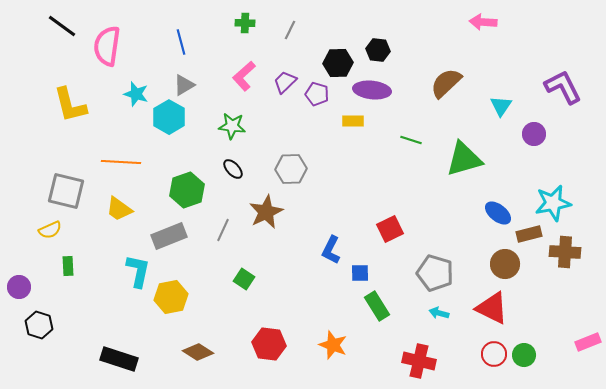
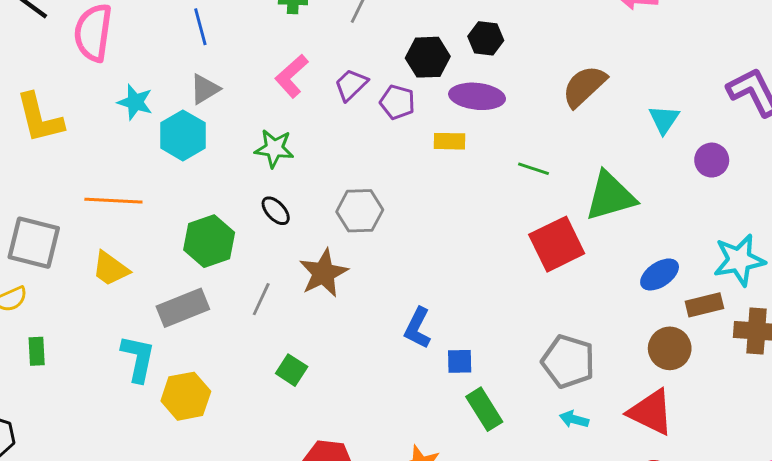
blue ellipse: (498, 213) -> (660, 274), turned -72
red square: (390, 229) -> (557, 244), moved, size x1.4

